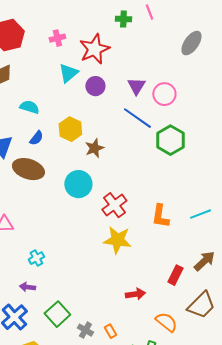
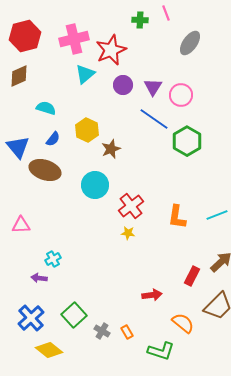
pink cross: (57, 38) -> (74, 39), size x1.8
gray ellipse: (191, 43) -> (190, 43), moved
purple circle: (95, 86) -> (123, 85), moved
yellow star: (117, 240) -> (128, 233), moved, size x0.5
purple arrow: (27, 287) -> (39, 278), moved

